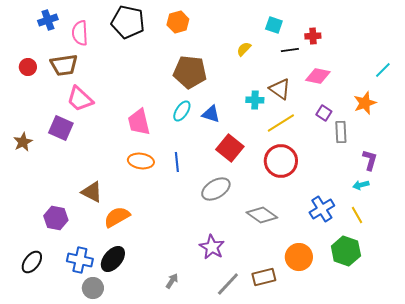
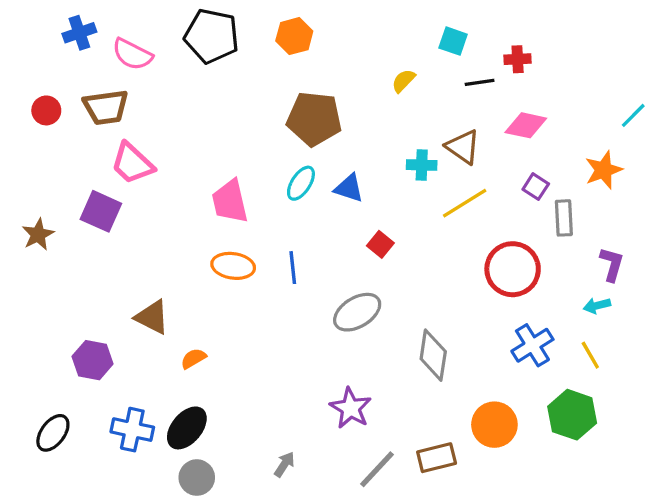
pink semicircle: (80, 33) -> (132, 54), turned -60
red square: (230, 148) -> (380, 244), size x0.6
red circle: (281, 161) -> (513, 269), moved
gray diamond: (262, 215) -> (433, 355), turned 64
orange semicircle: (117, 217) -> (193, 358), size x0.6
gray circle: (93, 288) -> (197, 478), moved

